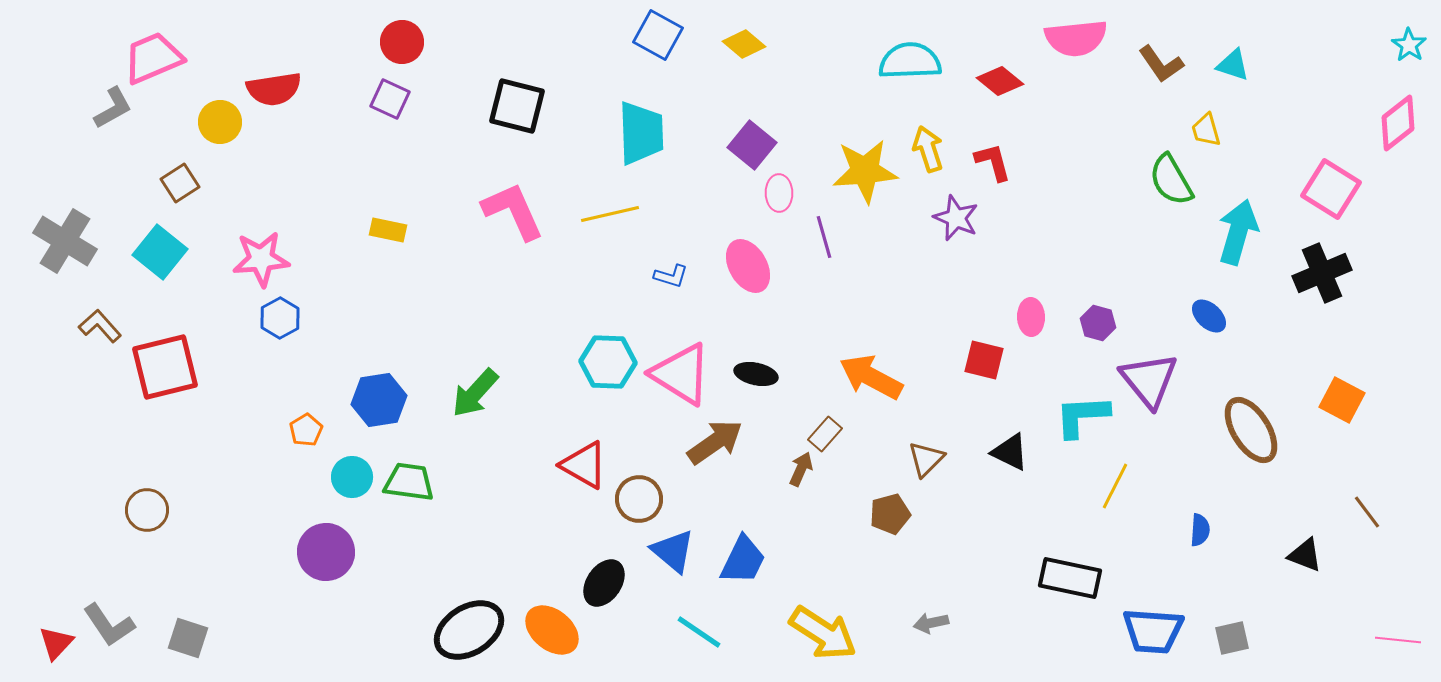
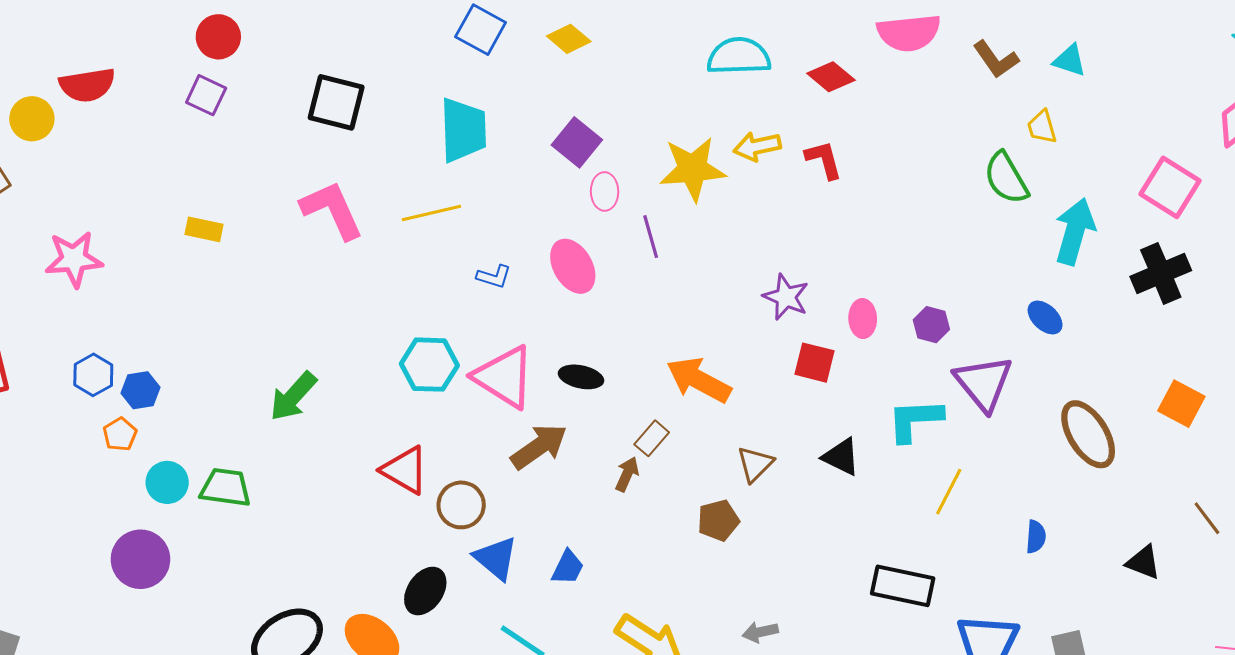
yellow arrow: (928, 149) -> (757, 146), turned -84
purple star: (956, 218) -> (786, 297), moved
blue hexagon: (280, 318) -> (93, 375), moved
blue hexagon: (379, 400) -> (140, 390), moved, size x0.7
blue trapezoid: (743, 560) -> (568, 567), size x0.7

